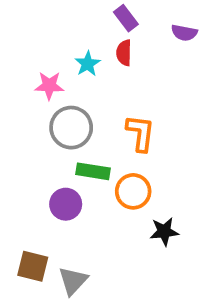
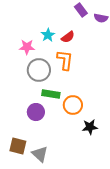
purple rectangle: (126, 18) -> (81, 10), moved
red semicircle: (124, 53) -> (68, 37), moved, turned -128
orange L-shape: (140, 133) -> (65, 60), moved
gray triangle: (73, 281) -> (40, 154), turned -30

